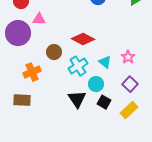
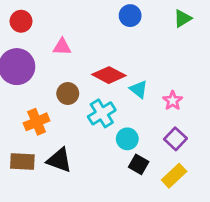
pink triangle: (39, 19) -> (62, 47), moved
cyan triangle: (105, 62) -> (139, 89), moved
black triangle: (77, 99) -> (59, 160), moved, turned -36

